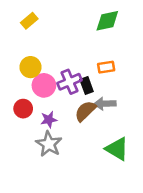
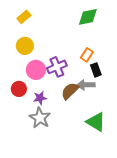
yellow circle: (30, 67) -> (25, 46), moved
orange rectangle: (106, 67) -> (87, 55), turned -48
black rectangle: (87, 85) -> (96, 70), moved

